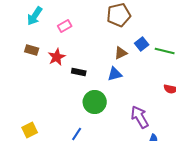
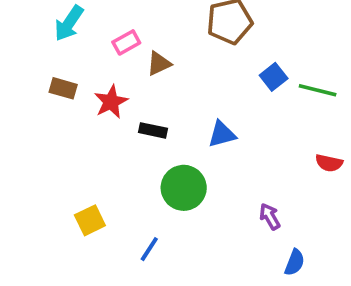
brown triangle: (121, 53) -> (159, 63), moved
purple arrow: (140, 117) -> (270, 217), size x0.6
yellow square: (30, 130) -> (90, 220), moved

